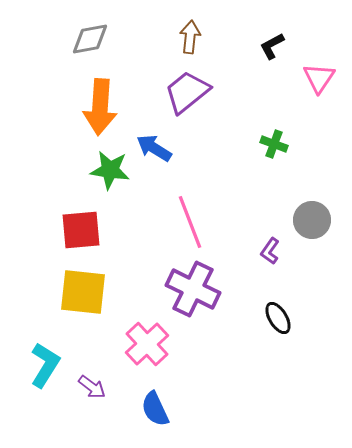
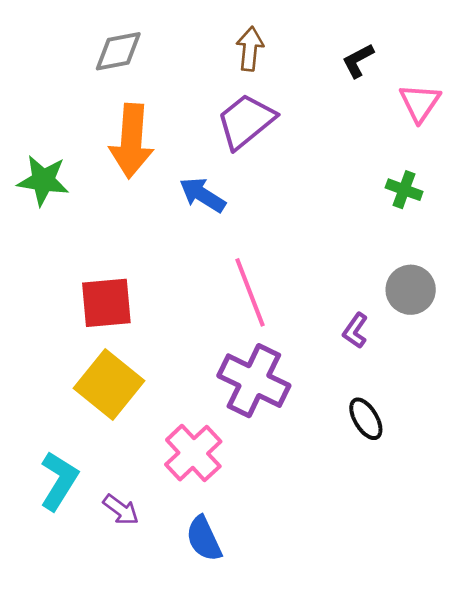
green cross: (274, 144) -> (404, 190), moved
green star: (110, 170) -> (43, 180), moved
yellow square: (83, 292) -> (109, 385), turned 33

